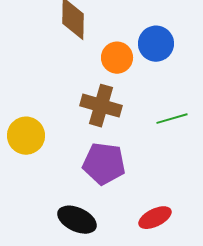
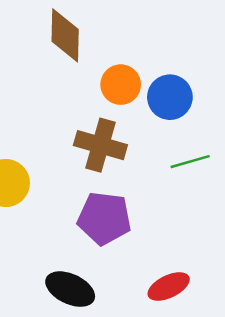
blue circle: (156, 44) -> (170, 97), moved

